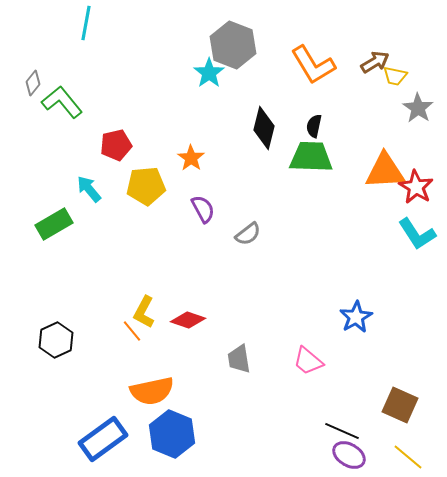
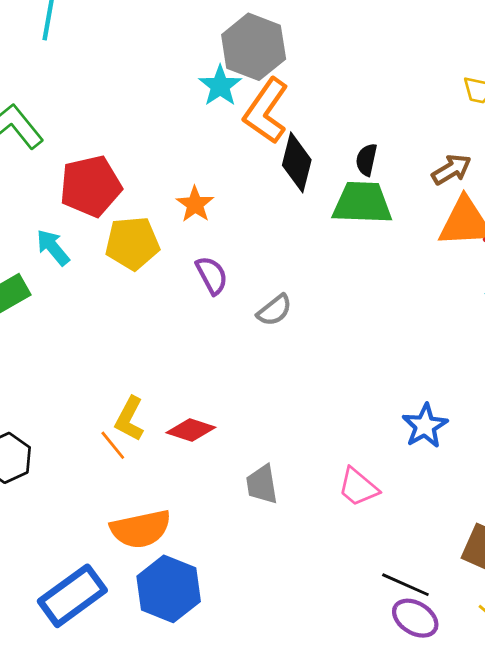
brown arrow: (375, 62) -> (451, 169), moved
orange L-shape: (313, 65) -> (266, 111), moved, turned 66
red pentagon: (116, 145) -> (91, 186), size x1.4

